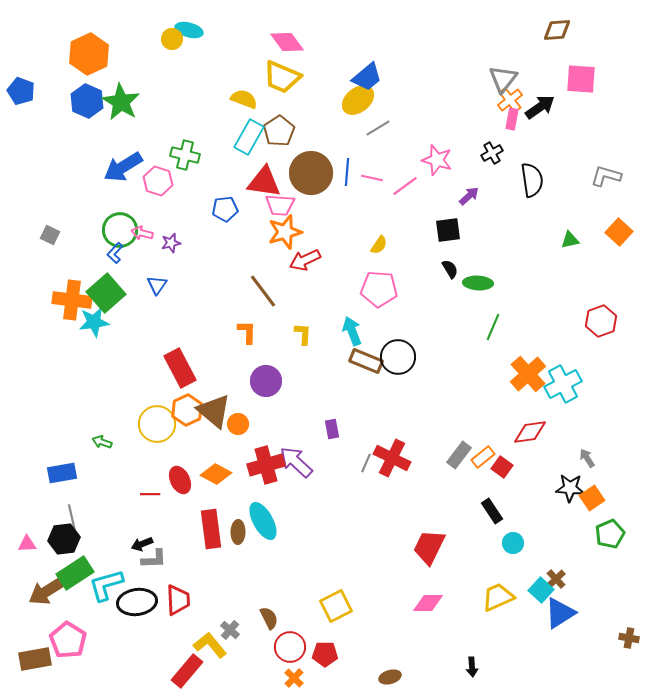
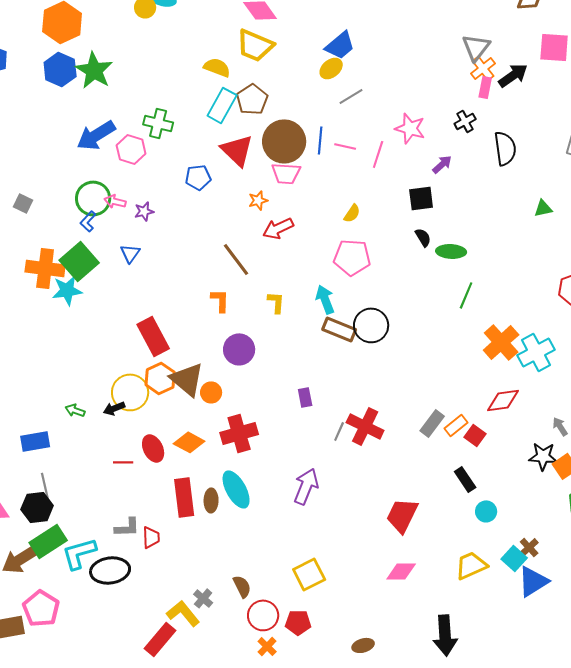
yellow ellipse: (358, 100) -> (331, 68), size x0.7
red triangle: (264, 182) -> (237, 150), turned 36
pink line: (405, 186) -> (378, 154), turned -36
pink trapezoid: (280, 205) -> (286, 173), moved
orange star: (285, 232) -> (258, 200), size x0.6
purple arrow: (296, 462) -> (306, 486), moved, turned 69
black arrow: (142, 544) -> (114, 408), moved
red trapezoid: (178, 600) -> (151, 537), moved, size x0.7
black arrow: (472, 667) -> (445, 635), size x2.0

